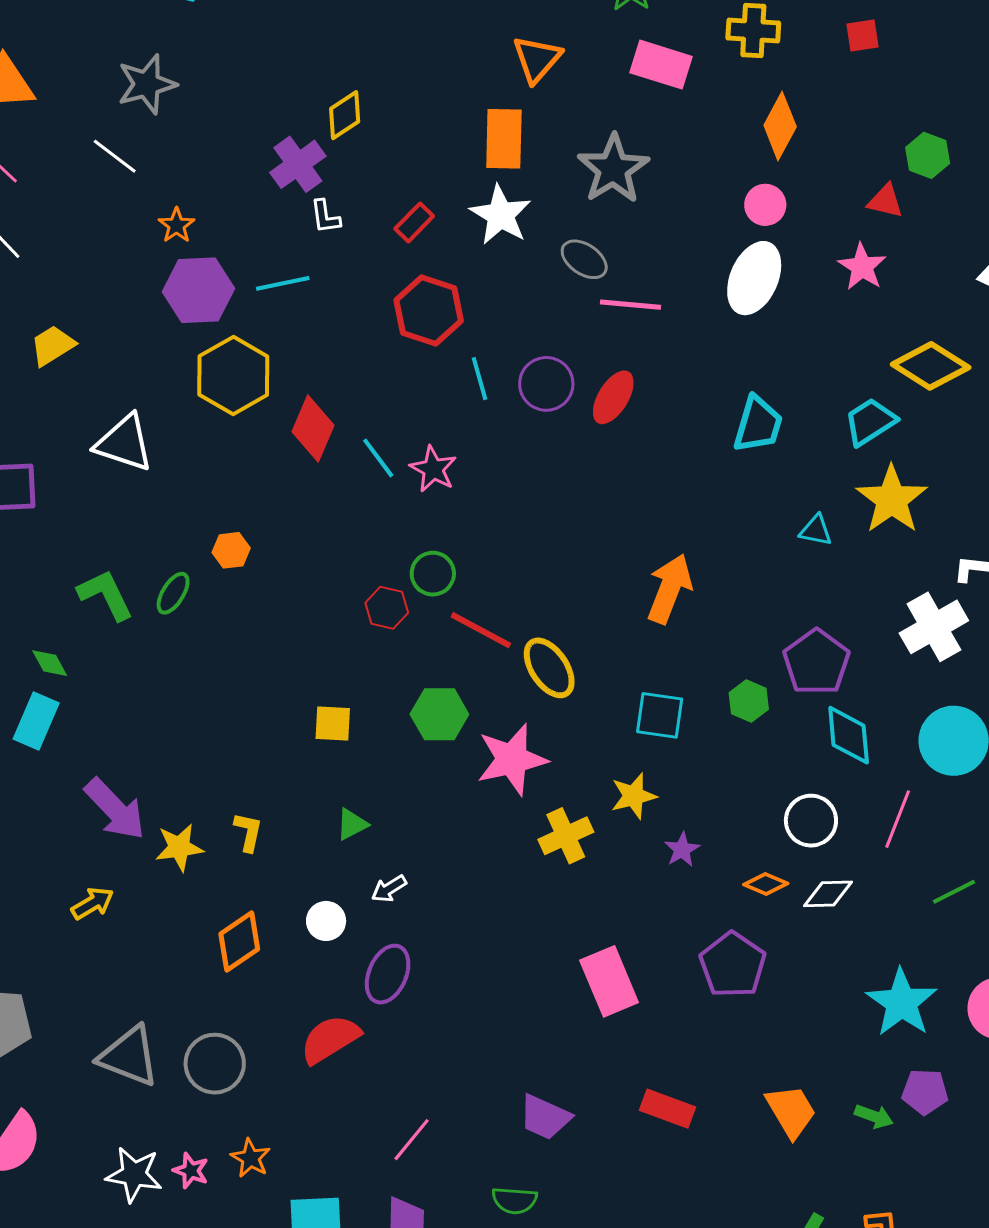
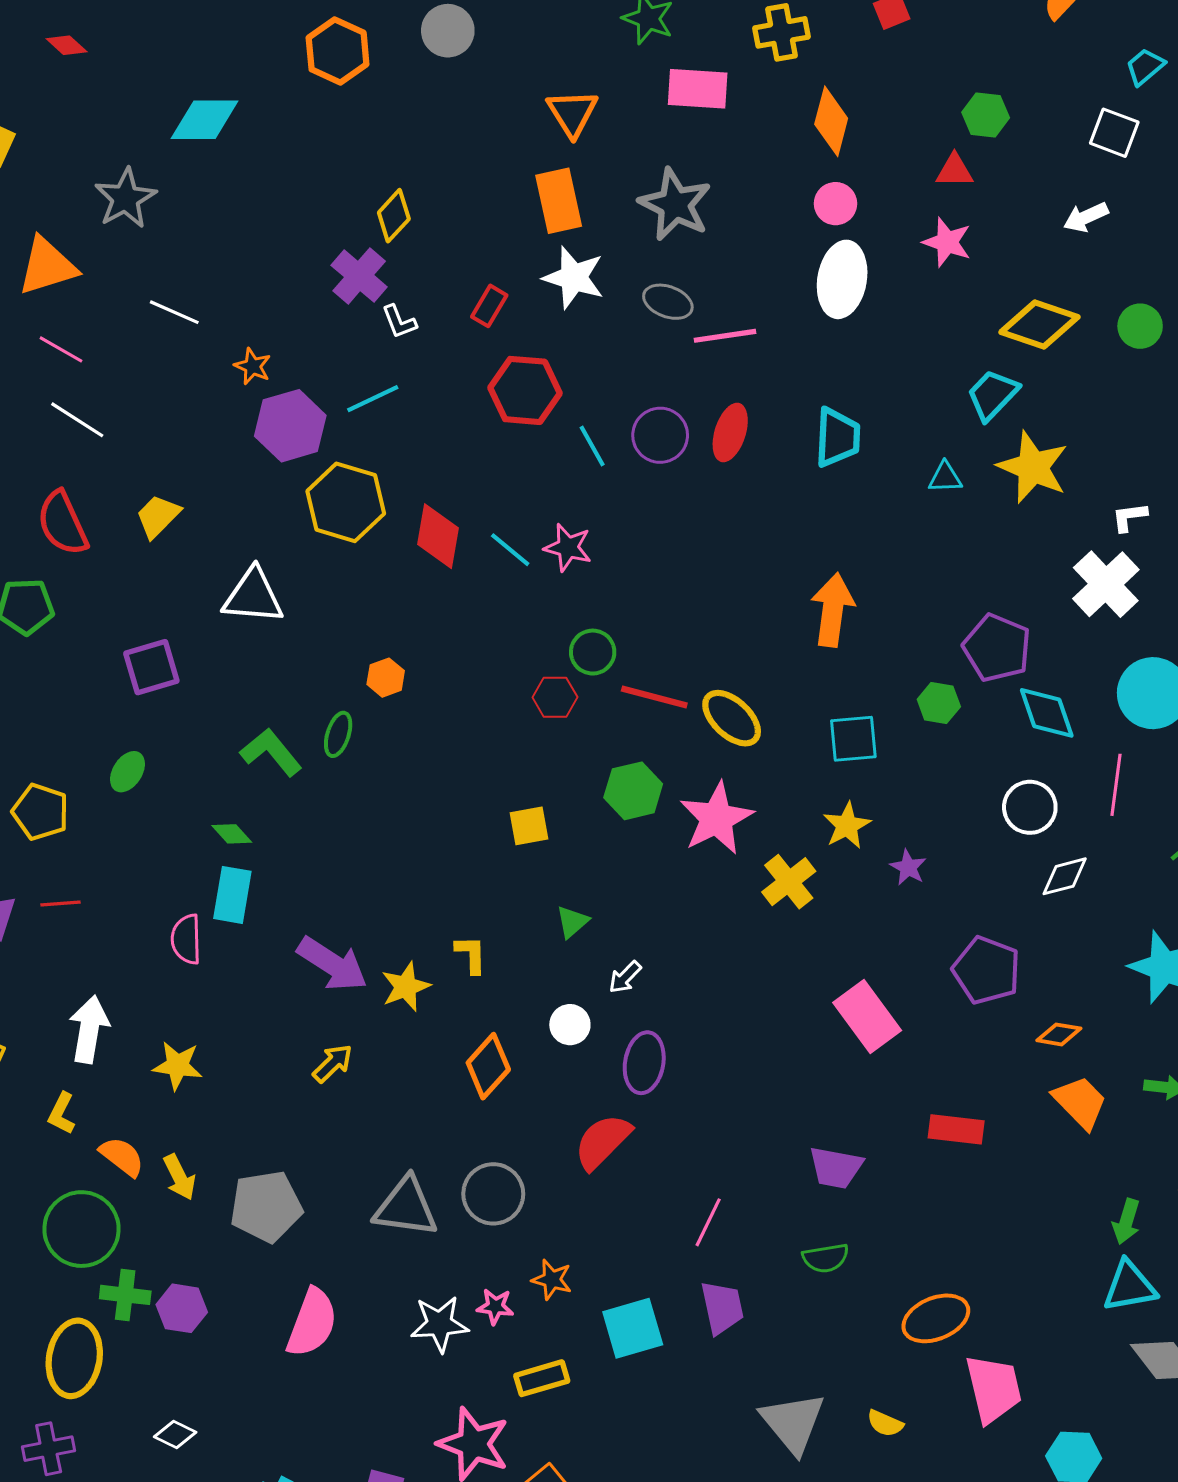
gray star: (147, 84) -> (125, 198), moved
cyan trapezoid: (758, 424) -> (837, 437), moved
cyan triangle: (816, 530) -> (945, 477), moved
orange diamond: (766, 884) -> (1059, 1034), moved

